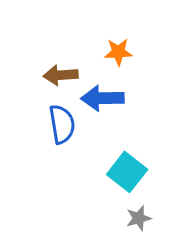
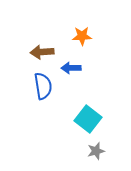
blue arrow: (102, 98) -> (71, 68), size x0.7

